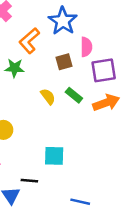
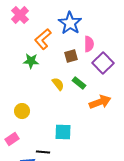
purple square: (104, 70) -> (103, 63), turned -35
orange arrow: (106, 103) -> (100, 102), moved

